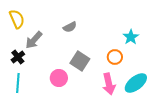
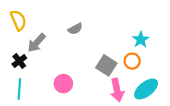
orange circle: (115, 57) -> (132, 61), moved
gray square: (80, 61) -> (106, 65), moved

